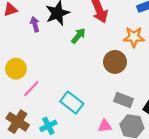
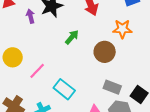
green arrow: (78, 36) -> (72, 37), moved
pink line: (31, 89) -> (37, 71), moved

